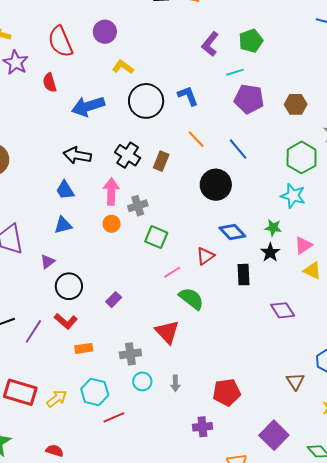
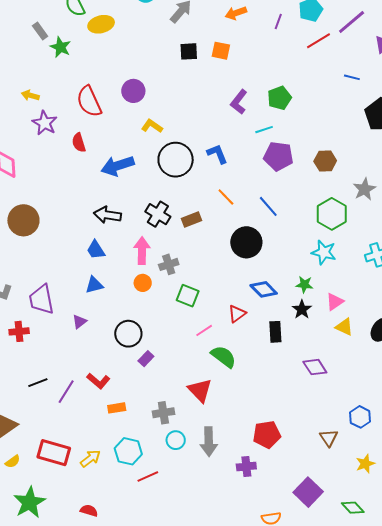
brown rectangle: (161, 161) -> (191, 220), turned 48
black circle: (69, 286) -> (128, 334), moved
gray arrow: (175, 383) -> (209, 442), size x1.8
red pentagon: (227, 392) -> (267, 434), moved
purple cross: (202, 427) -> (246, 467), moved

